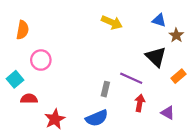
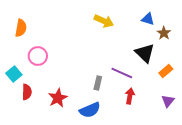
red semicircle: (29, 99) -> (27, 92), turned 91
purple triangle: (168, 113) -> (168, 101), moved, turned 40
red star: (55, 119) -> (58, 98), moved

